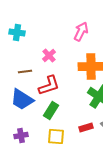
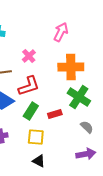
red rectangle: (86, 128) -> (55, 114), moved

